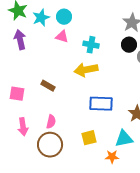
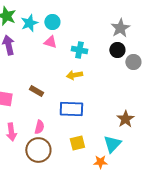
yellow arrow: (86, 70) -> (74, 75), size x0.7
blue rectangle: (101, 104) -> (71, 109), moved
cyan triangle: (124, 139) -> (112, 144), turned -36

